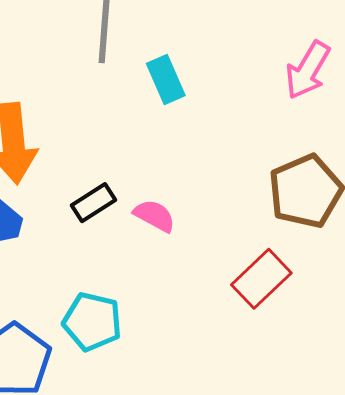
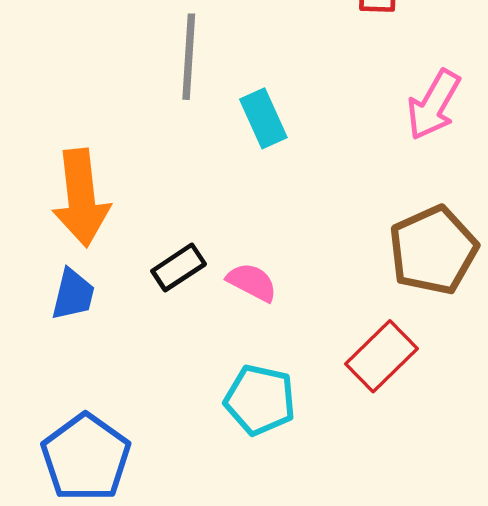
cyan pentagon: (92, 322) -> (260, 400), moved

